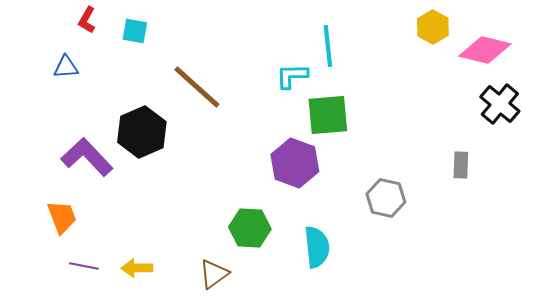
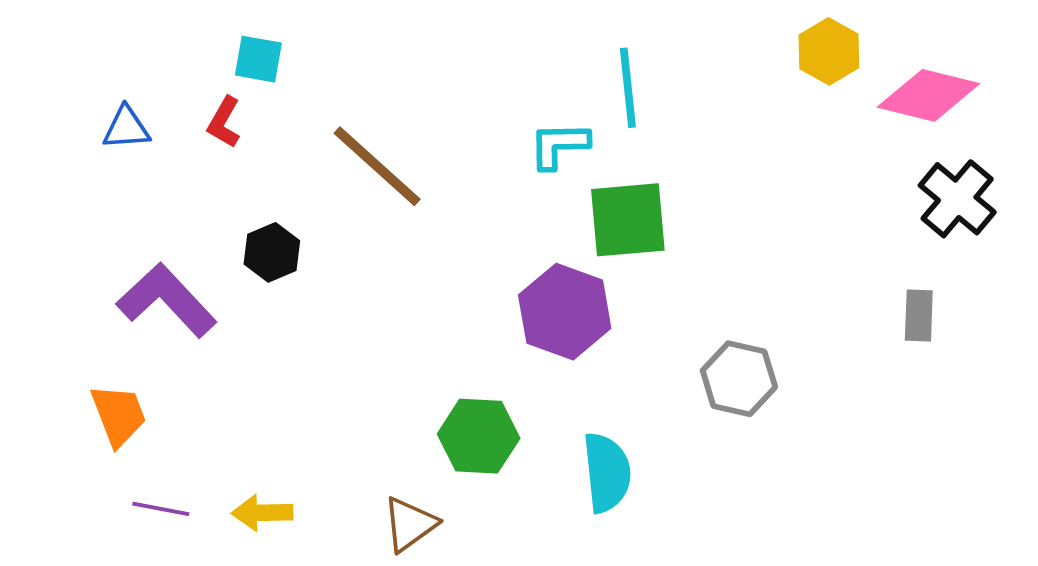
red L-shape: (87, 20) -> (224, 122), moved
black hexagon: (142, 132) -> (272, 252), size x0.6
gray rectangle: (461, 165) -> (919, 316), moved

